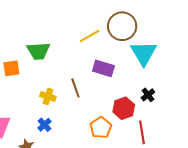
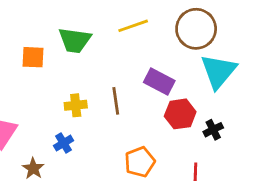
yellow line: (90, 36) -> (133, 26), moved
yellow cross: (48, 96) -> (76, 105), turned -35
red hexagon: (124, 108) -> (180, 114), moved

